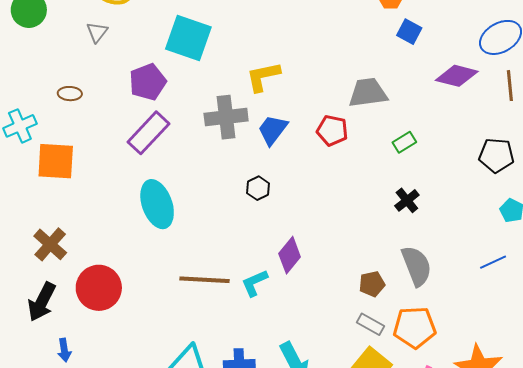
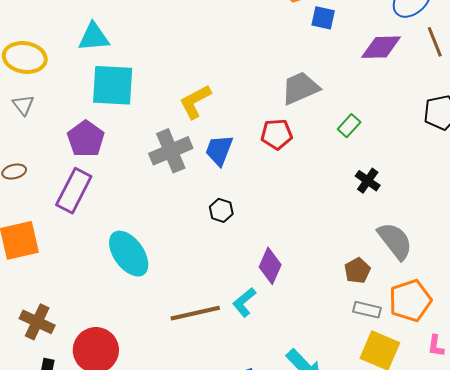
purple rectangle: (148, 133) -> (74, 191), moved

